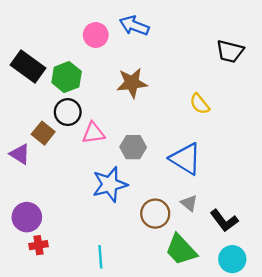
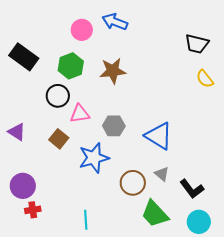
green hexagon: (67, 77) -> (71, 66), moved
yellow semicircle: (200, 104) -> (205, 79), moved
brown square: (43, 133) -> (59, 139), moved

